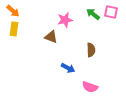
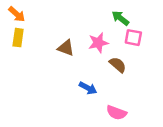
pink square: (111, 12) -> (133, 38), moved
pink star: (65, 20) -> (98, 43), moved
brown semicircle: (91, 50) -> (118, 65), turned -48

